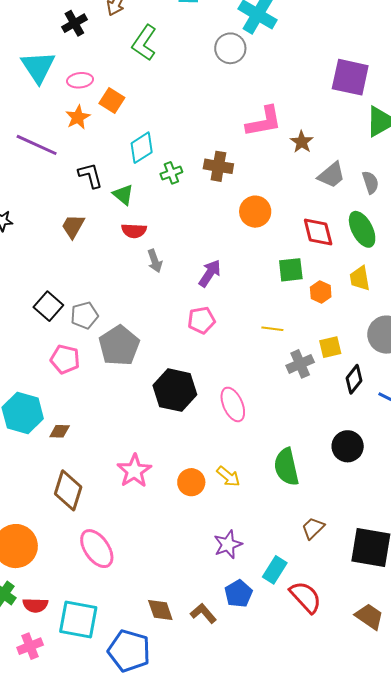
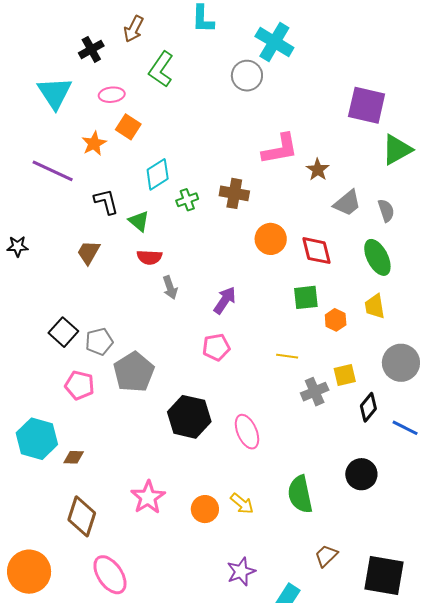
pink ellipse: (80, 80) -> (112, 95), moved
red diamond: (318, 232) -> (317, 251), moved

